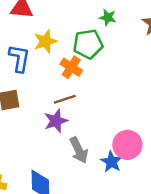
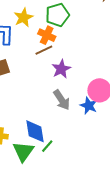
brown line: (65, 99) -> (44, 50), moved
purple star: (56, 121) -> (61, 69), moved

